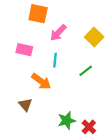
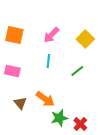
orange square: (38, 14) -> (14, 35), moved
pink rectangle: (24, 50) -> (12, 71), moved
orange arrow: (41, 81) -> (45, 99), moved

